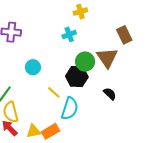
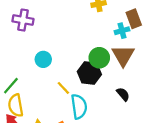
cyan cross: (69, 34) -> (122, 31), moved
brown rectangle: (124, 35) -> (134, 19), moved
cyan semicircle: (70, 108) -> (79, 107), turned -30

